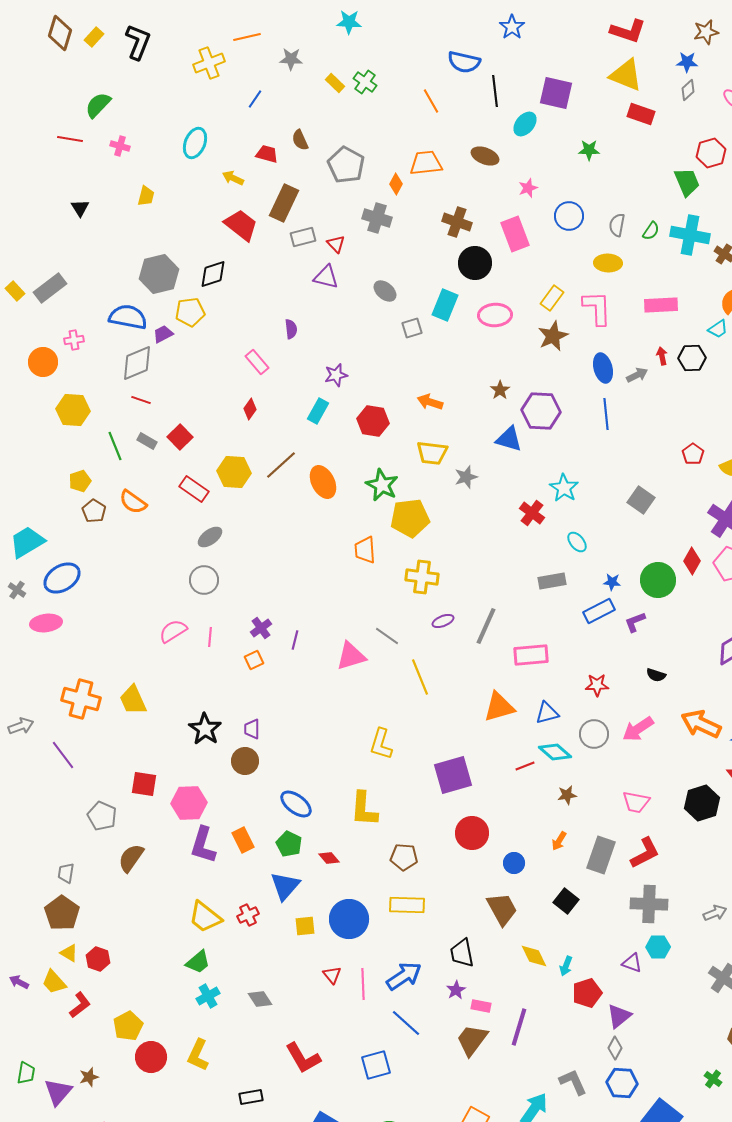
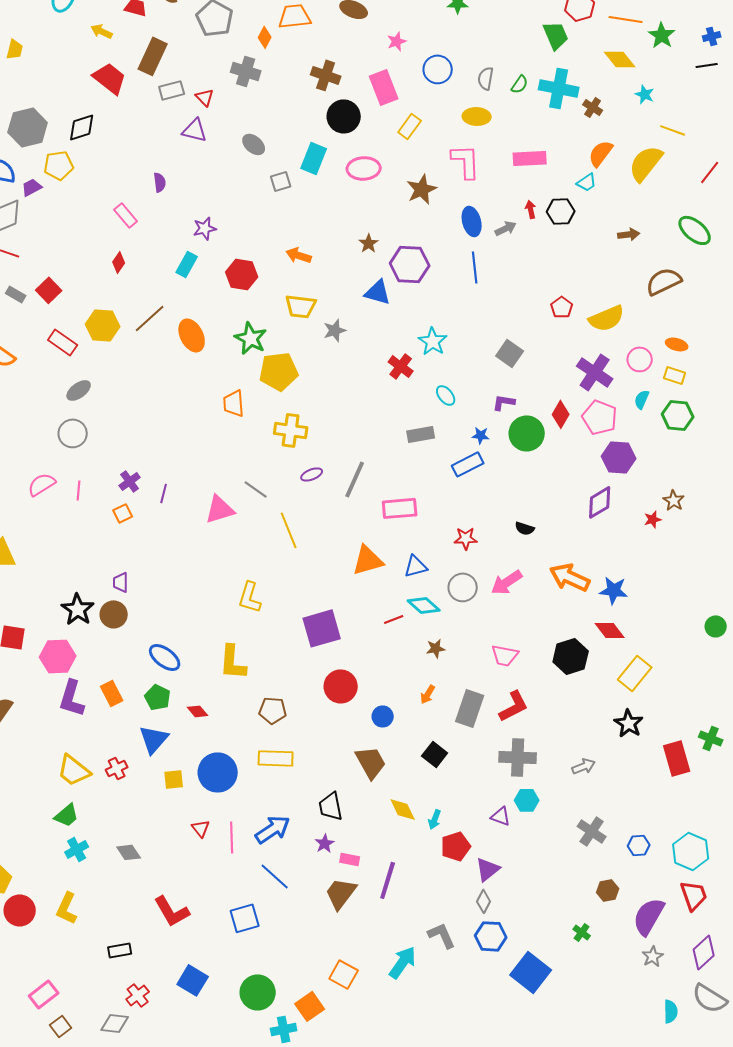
yellow rectangle: (552, 298) -> (410, 126), moved
purple L-shape: (635, 622) -> (504, 402), moved, turned 30
black star: (205, 729) -> (78, 609), moved

